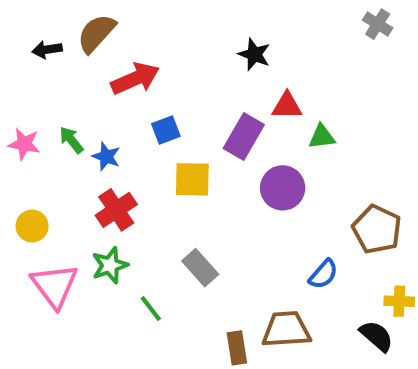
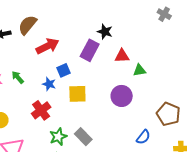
purple rectangle: (244, 136) -> (90, 50), moved
blue star: (106, 156) -> (49, 84), moved
green star: (110, 265) -> (58, 137), moved

